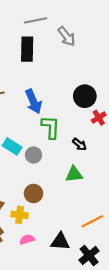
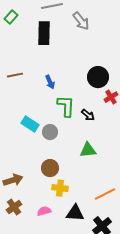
blue arrow: (33, 102) -> (50, 82), size x0.6
black arrow: (79, 144) -> (88, 115), moved
yellow cross: (20, 215) -> (60, 188), moved

